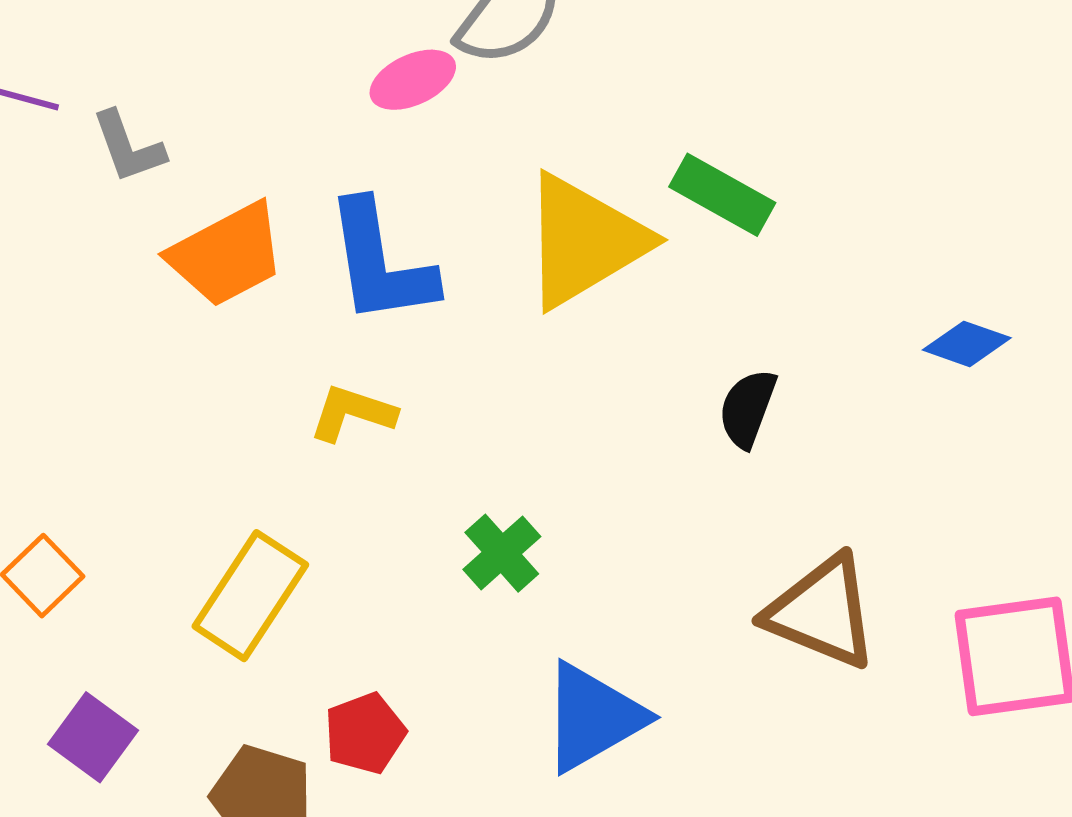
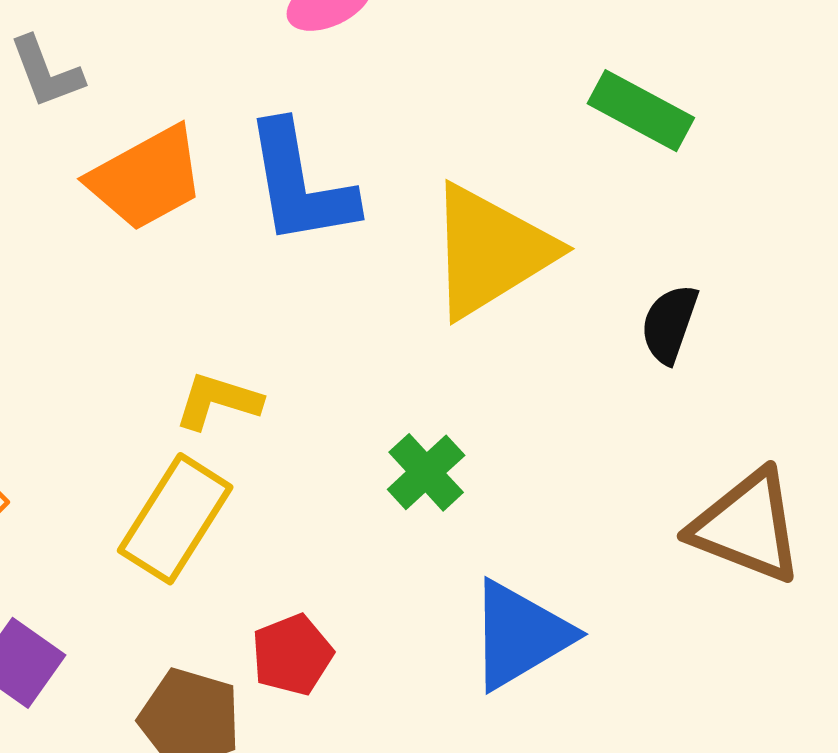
yellow triangle: (584, 241) -> (490, 251), moved
yellow L-shape: (352, 413) -> (218, 401), moved

